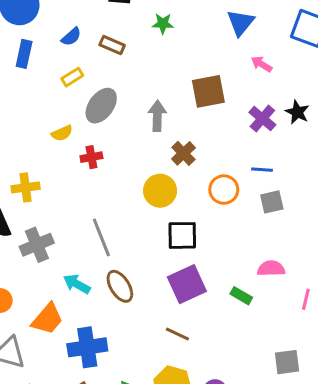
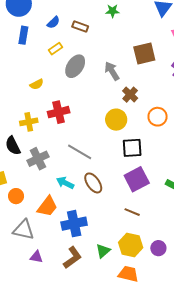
gray arrow: (157, 116) -> (112, 71), turned -30
yellow semicircle: (62, 133) -> (37, 84), moved
red cross: (91, 157) -> (59, 112), moved, size x1.5
gray line: (101, 237) -> (80, 152), turned -35

